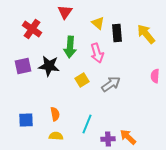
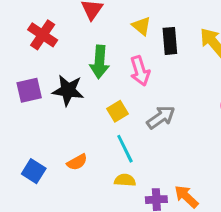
orange semicircle: (55, 114) -> (77, 162), turned 72
blue square: (26, 120) -> (34, 171), turned 35
cyan line: (87, 124) -> (125, 149), moved, turned -48
yellow semicircle: (56, 136) -> (125, 180), moved

